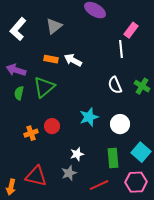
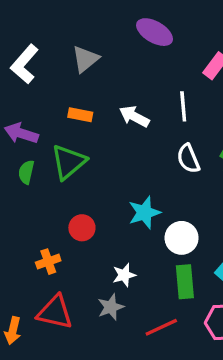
white line: (121, 49) -> (183, 106), moved
white arrow: (73, 60) -> (134, 116), moved
white circle: (120, 124) -> (182, 238), moved
orange cross: (31, 133) -> (48, 262), moved

